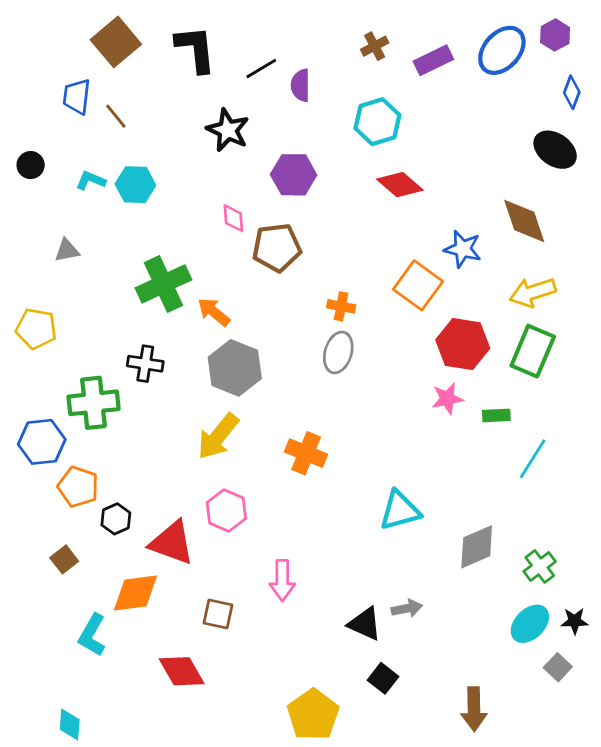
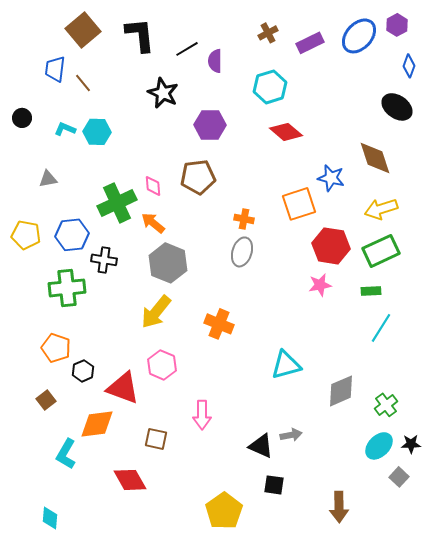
pink diamond: (233, 218) -> (153, 186), moved
orange square: (418, 285) -> (299, 204), turned 36
green rectangle: (533, 351) -> (381, 251), turned 42
green rectangle: (496, 415) -> (371, 291), moved
blue hexagon: (42, 442) -> (72, 235), moved
black square: (383, 678) -> (274, 485), turned -30

